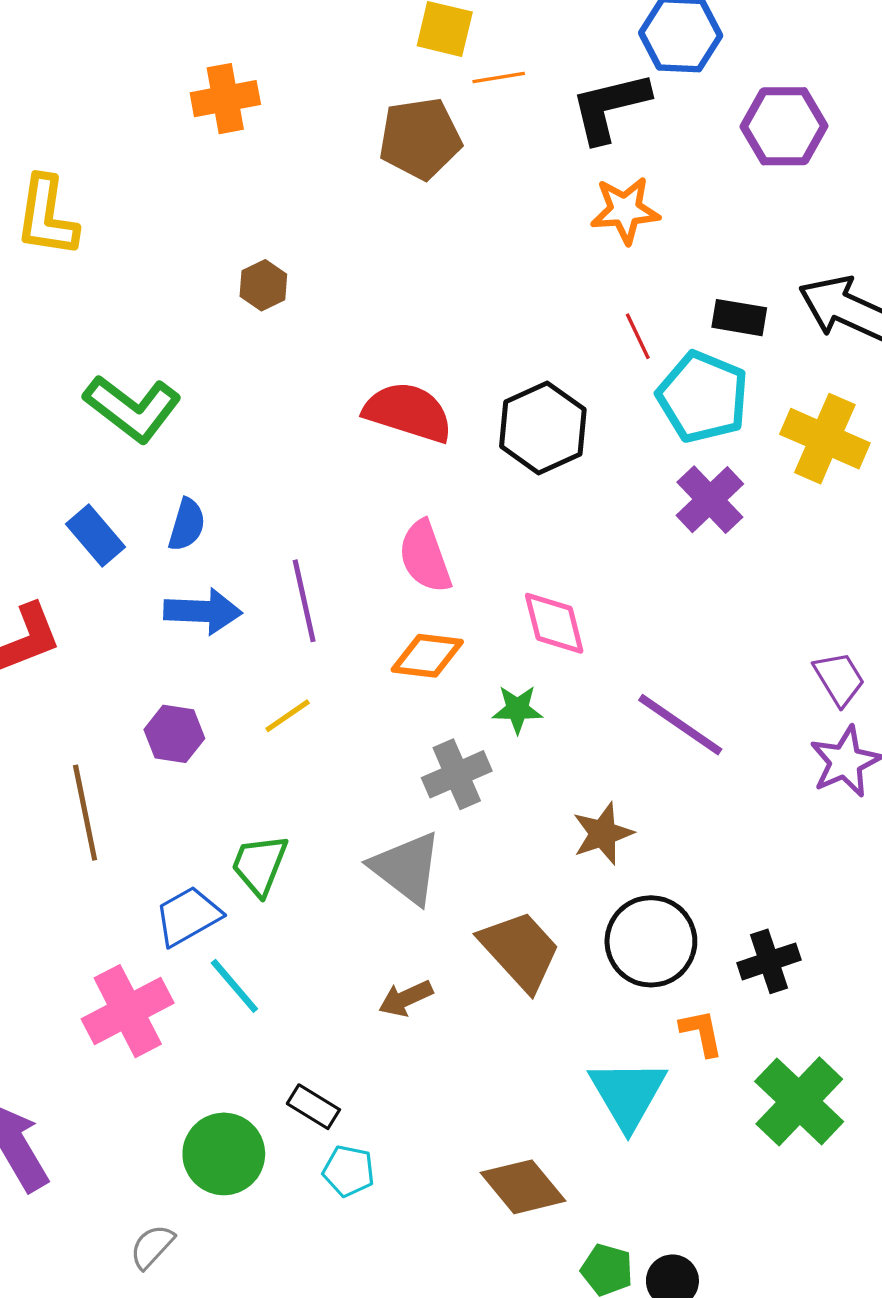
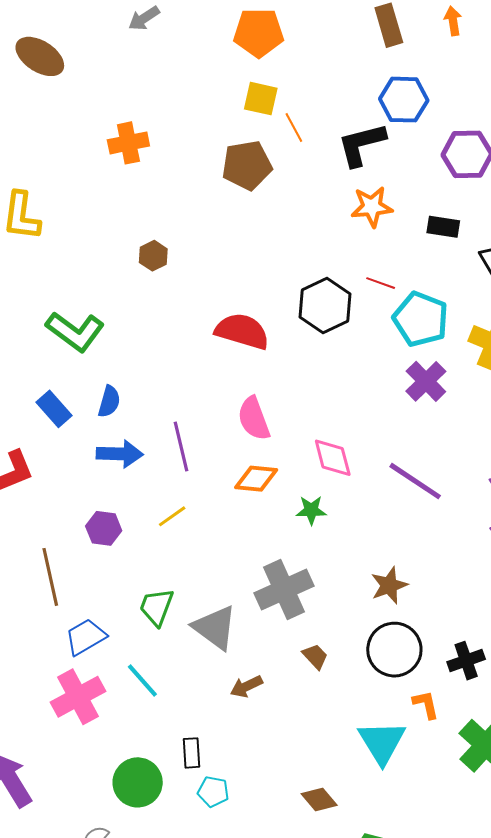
orange line: (499, 77) -> (294, 128), turned 72
black rectangle: (739, 318) -> (443, 227), moved
red line: (638, 336) -> (381, 283), turned -44
black hexagon: (543, 428) -> (325, 305), moved
purple line: (680, 725) -> (415, 481), moved
gray cross: (457, 774) -> (284, 589), moved, size x1.4
brown star: (603, 834) -> (389, 585), moved
gray triangle: (406, 868) -> (215, 628), moved
blue trapezoid: (188, 916) -> (86, 637), moved
brown trapezoid: (520, 951) -> (315, 656), size x0.5
black rectangle: (313, 1107) -> (191, 753), turned 56
brown diamond: (523, 1187) -> (319, 800), size x0.7

